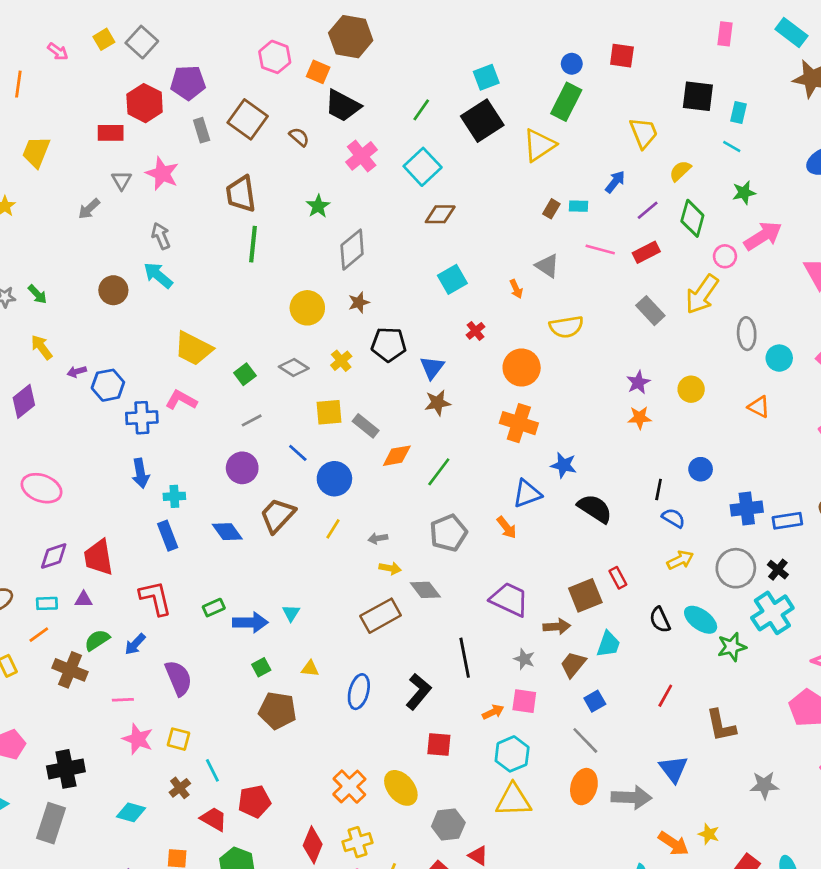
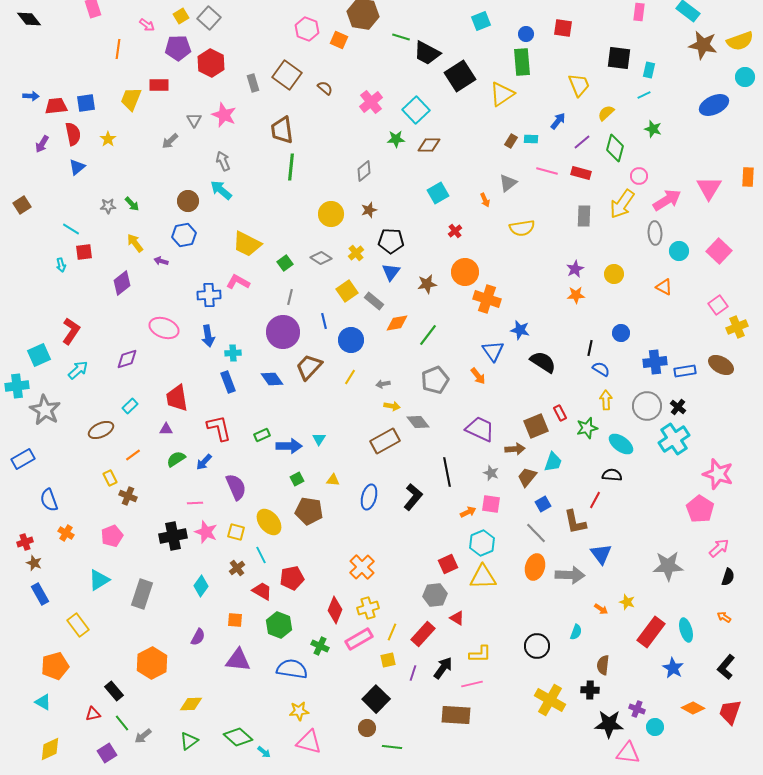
cyan square: (486, 77) -> (481, 21), moved
purple pentagon: (188, 83) -> (178, 48), moved
green rectangle: (566, 102) -> (522, 62), turned -32
black trapezoid: (343, 106) -> (427, 53), moved
green line: (421, 110) -> (401, 37), moved, turned 72
red rectangle: (111, 133) -> (159, 85), moved
cyan line: (732, 146) -> (644, 95), turned -56
green star: (744, 193) -> (653, 129), turned 30
green star: (318, 206) -> (396, 139), moved, turned 30
pink arrow: (763, 236) -> (667, 200), moved
gray diamond: (352, 250) -> (364, 171), size x0.7
red rectangle: (646, 252) -> (581, 173), turned 42
gray triangle: (547, 266) -> (508, 183), turned 48
gray rectangle: (650, 311) -> (584, 216), turned 45
blue triangle: (432, 368) -> (391, 272), moved
orange circle: (522, 368) -> (465, 272), moved
purple arrow: (77, 372) -> (161, 261), turned 32
blue hexagon: (108, 385) -> (184, 235), moved
yellow square: (329, 412) -> (347, 291), turned -30
gray line: (252, 420) -> (290, 297), turned -49
blue line: (298, 453) -> (324, 321), turned 35
purple circle: (242, 468) -> (283, 332), size x1.4
pink ellipse: (42, 488) -> (164, 328), moved
blue triangle: (527, 494) -> (493, 351), turned -45
purple diamond: (54, 556) -> (127, 359), moved
yellow arrow: (680, 560) -> (606, 400), turned -66
cyan rectangle: (47, 603) -> (130, 406), moved, turned -42
black semicircle: (660, 620) -> (612, 475), moved, turned 120
green star: (732, 647) -> (587, 428), moved
brown cross: (70, 670) -> (128, 496), moved, size x0.7
brown L-shape: (721, 726) -> (575, 522), moved
red square: (439, 745) -> (448, 564), moved, turned -30
black cross: (66, 769) -> (173, 536), moved
gray star: (764, 785) -> (668, 566), size x1.4
yellow ellipse: (401, 788) -> (269, 522), moved
cyan diamond: (131, 812) -> (201, 586), turned -70
orange arrow: (673, 843) -> (601, 609), size x0.6

